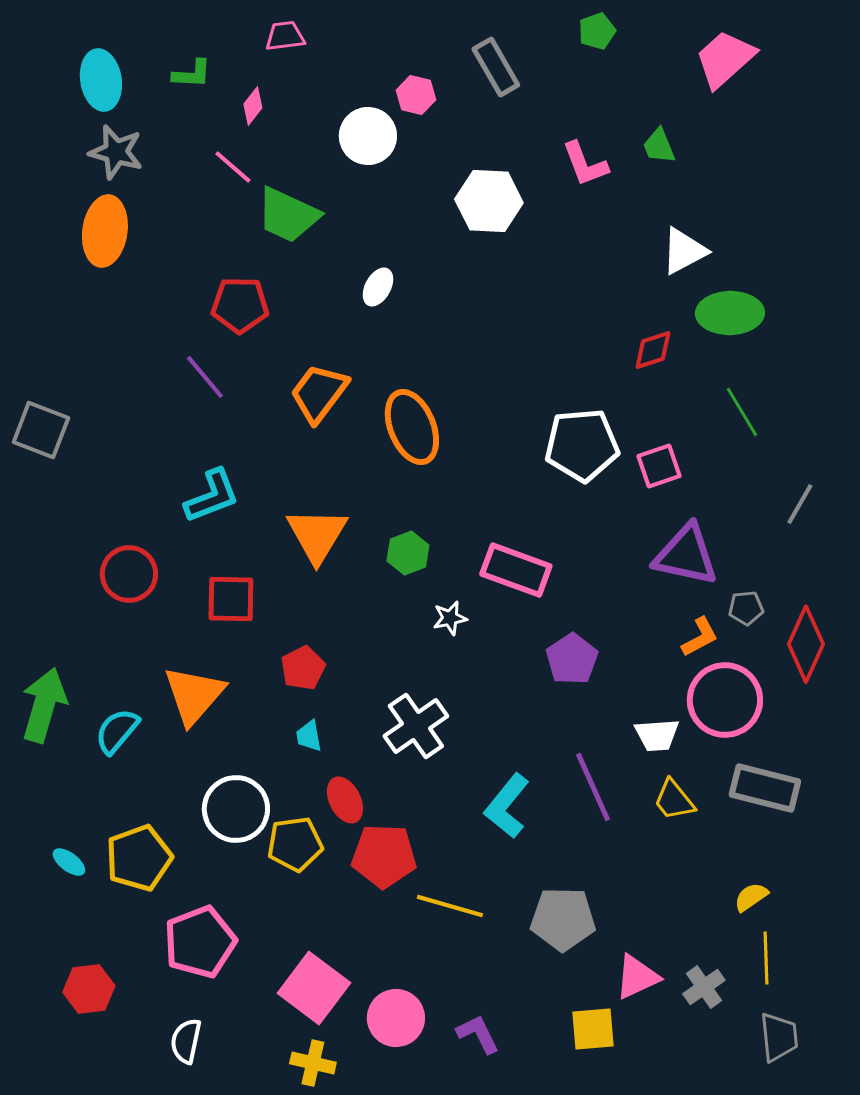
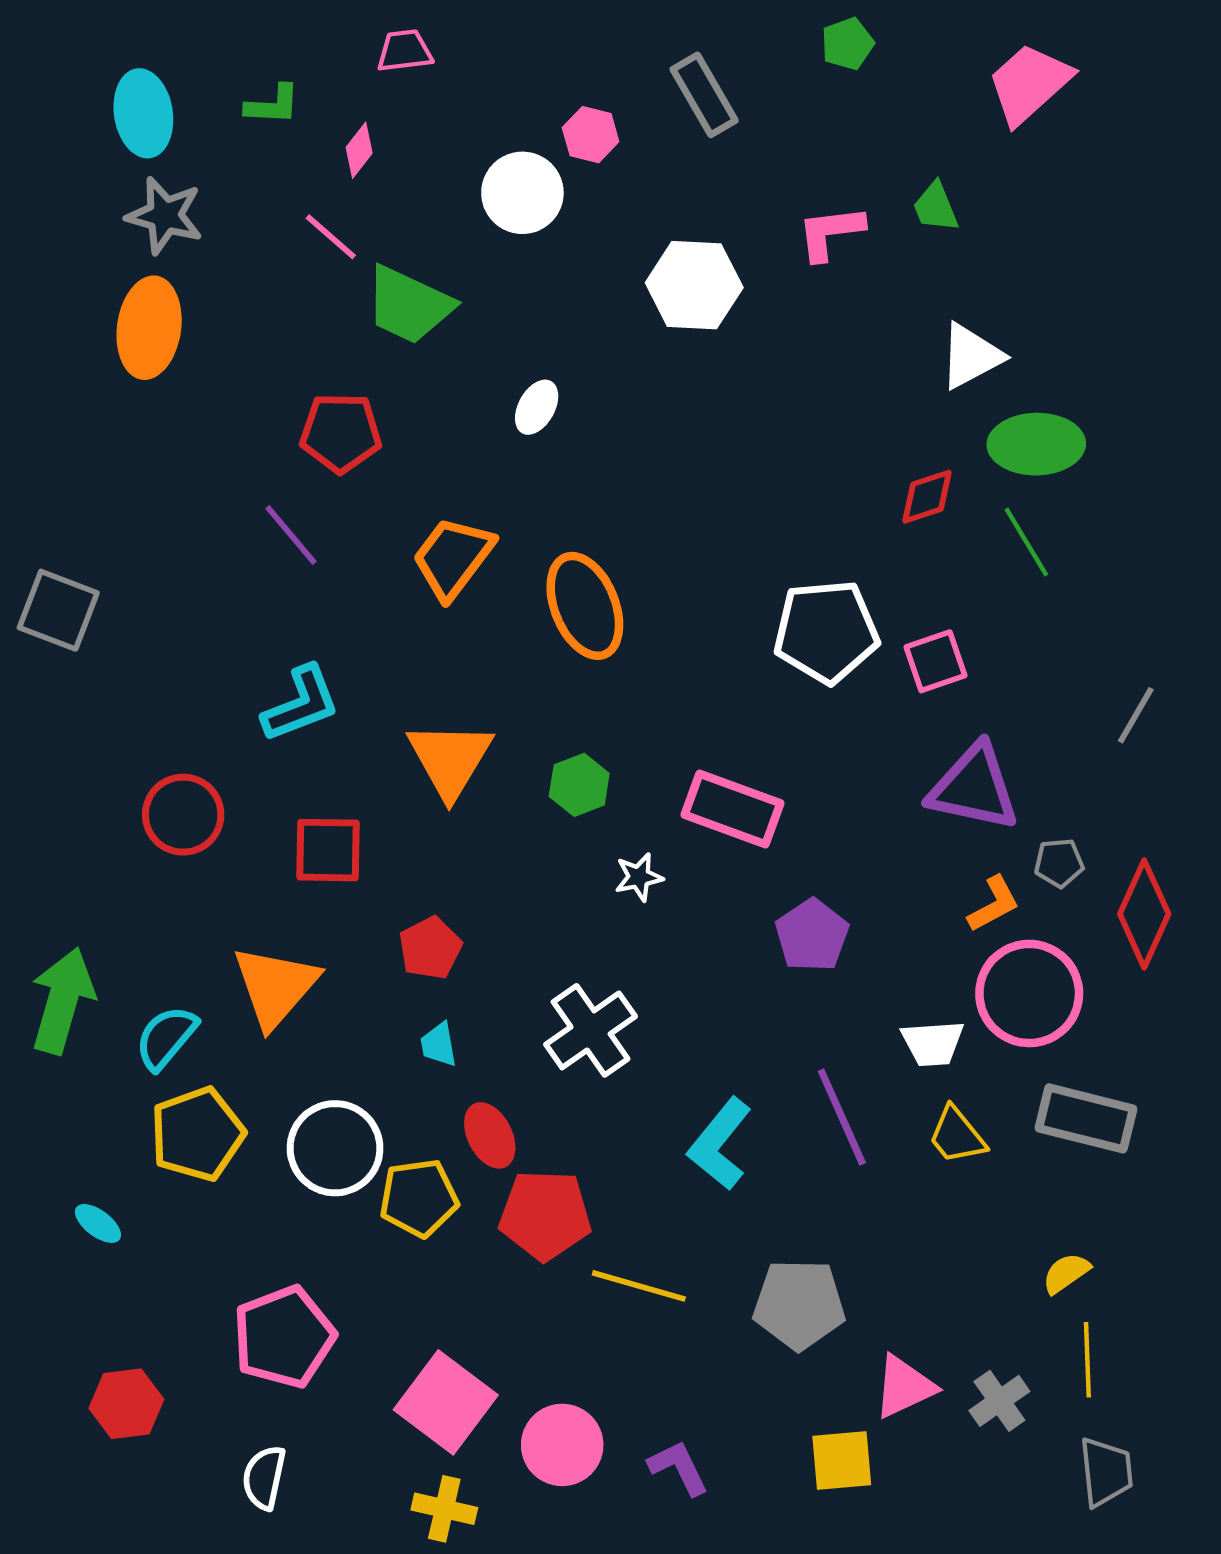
pink L-shape: (585, 164) -> (830, 233), turned 104
green line: (742, 412) -> (1026, 542), moved
yellow pentagon: (139, 858) -> (197, 1134), moved

